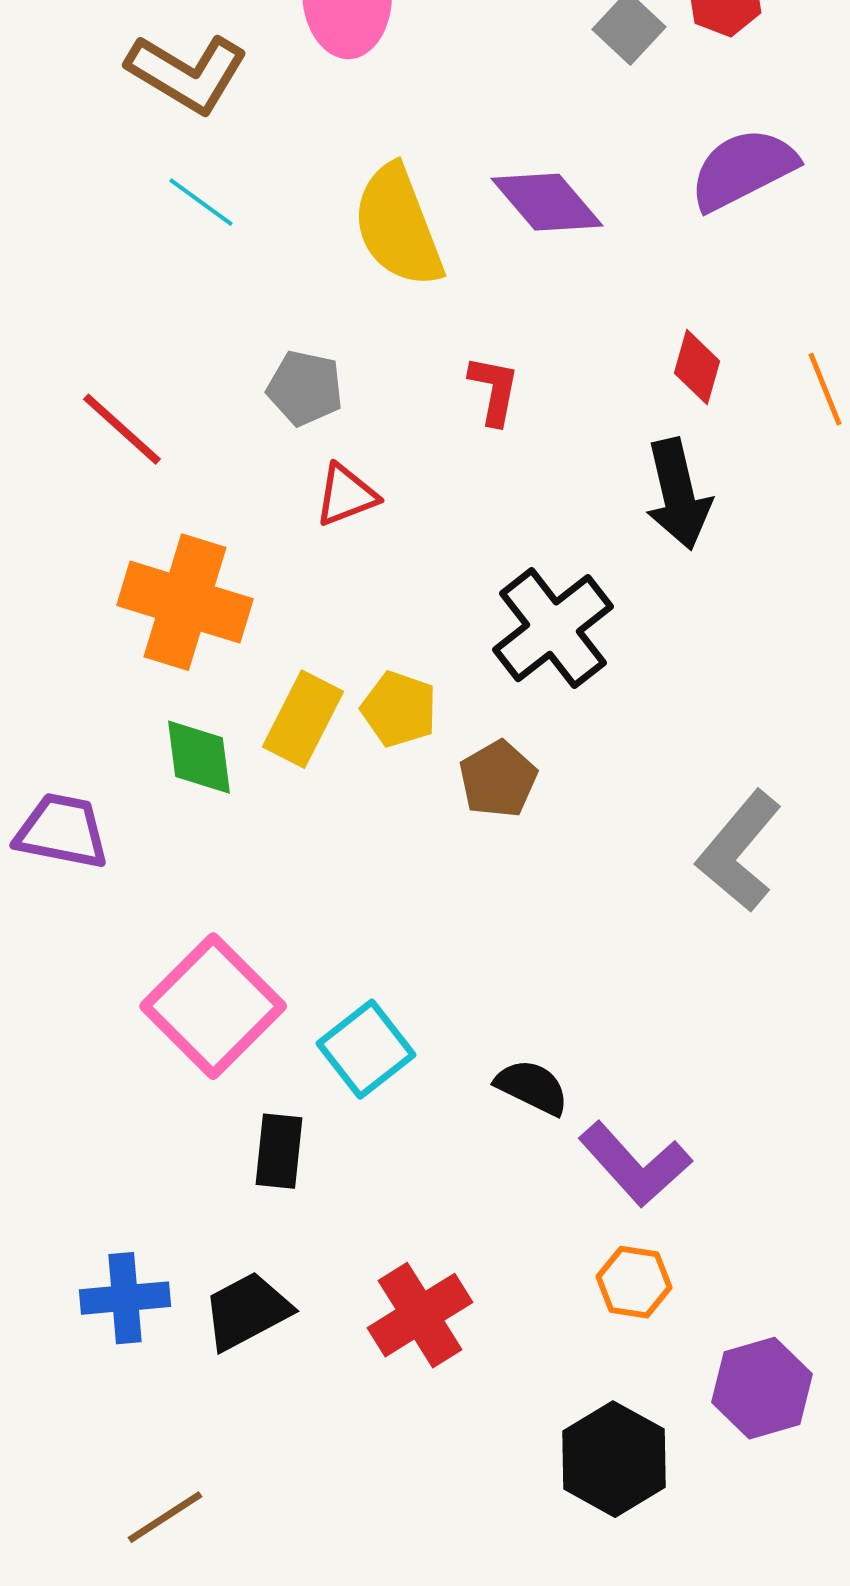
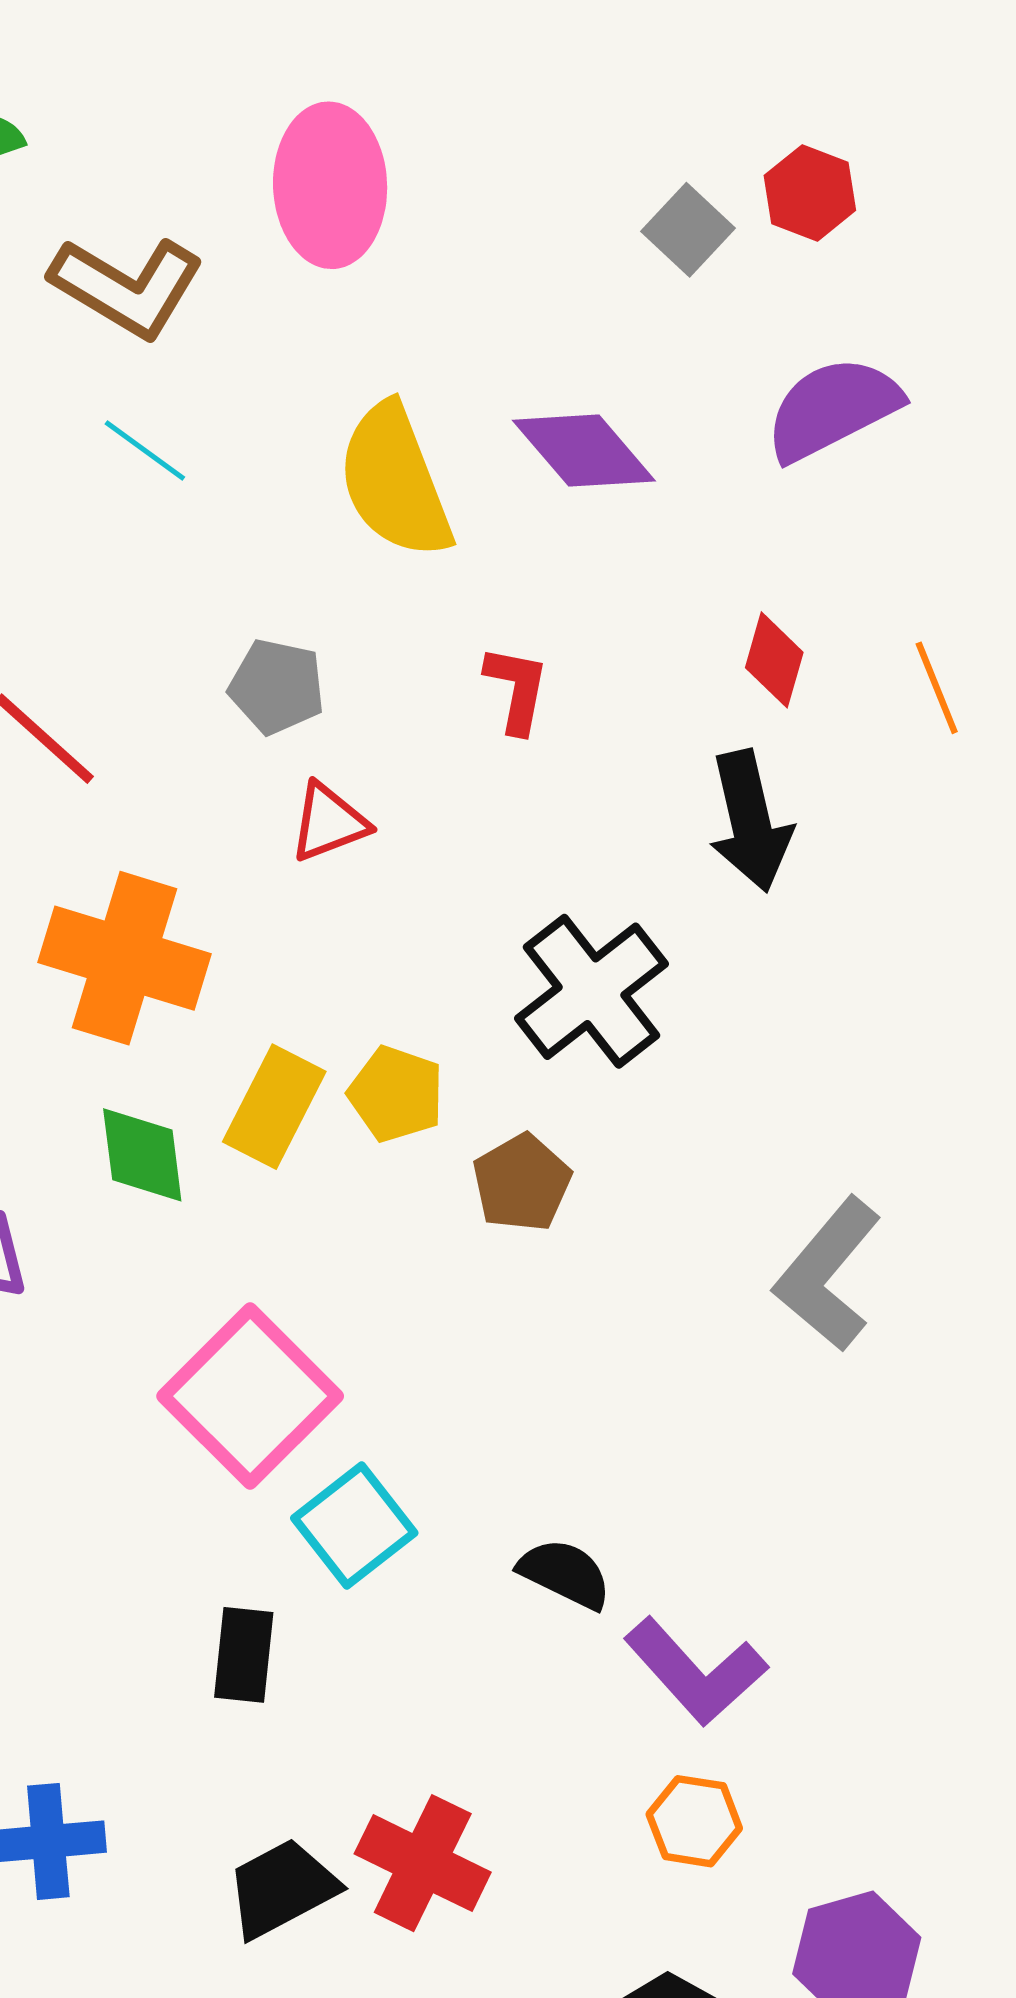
pink square: (213, 1006) -> (250, 1396), moved
black trapezoid: (247, 1311) -> (282, 1888), moved
red cross: (420, 1315) -> (423, 1863), turned -32

